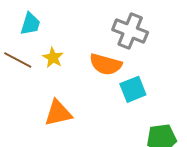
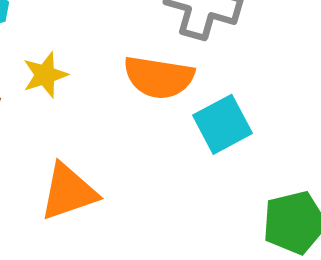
yellow star: (53, 58) -> (45, 75), turned 30

